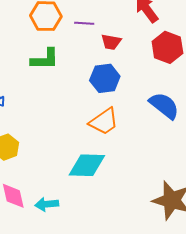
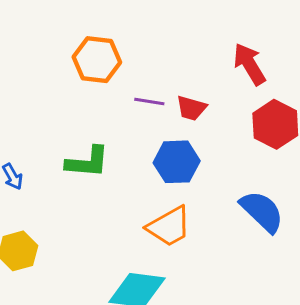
purple line: (84, 23) -> (149, 102), moved
green L-shape: (45, 59) -> (87, 162), moved

